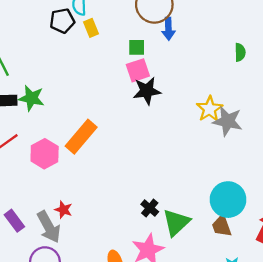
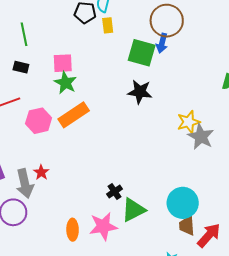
blue arrow: (168, 29) -> (162, 43), moved
green square: (137, 47) -> (142, 53), size x1.8
pink square: (138, 70) -> (63, 63), moved
green star: (31, 98) -> (65, 83), moved
brown trapezoid: (222, 226) -> (187, 226), moved

